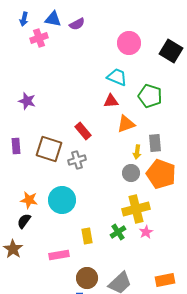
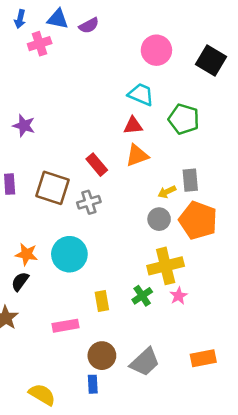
orange triangle: (126, 124) -> (137, 155), moved
yellow arrow: (137, 152) -> (167, 192), turned 56

